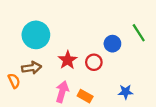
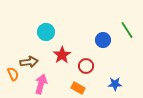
cyan circle: (36, 35) -> (46, 32), moved, size x0.7
red circle: (94, 62) -> (86, 66), moved
pink arrow: (62, 92) -> (41, 84), moved

